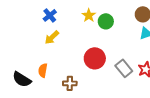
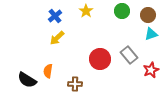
yellow star: (89, 15) -> (86, 11), moved
green circle: (106, 21) -> (122, 11), moved
gray rectangle: (124, 68) -> (129, 55), moved

